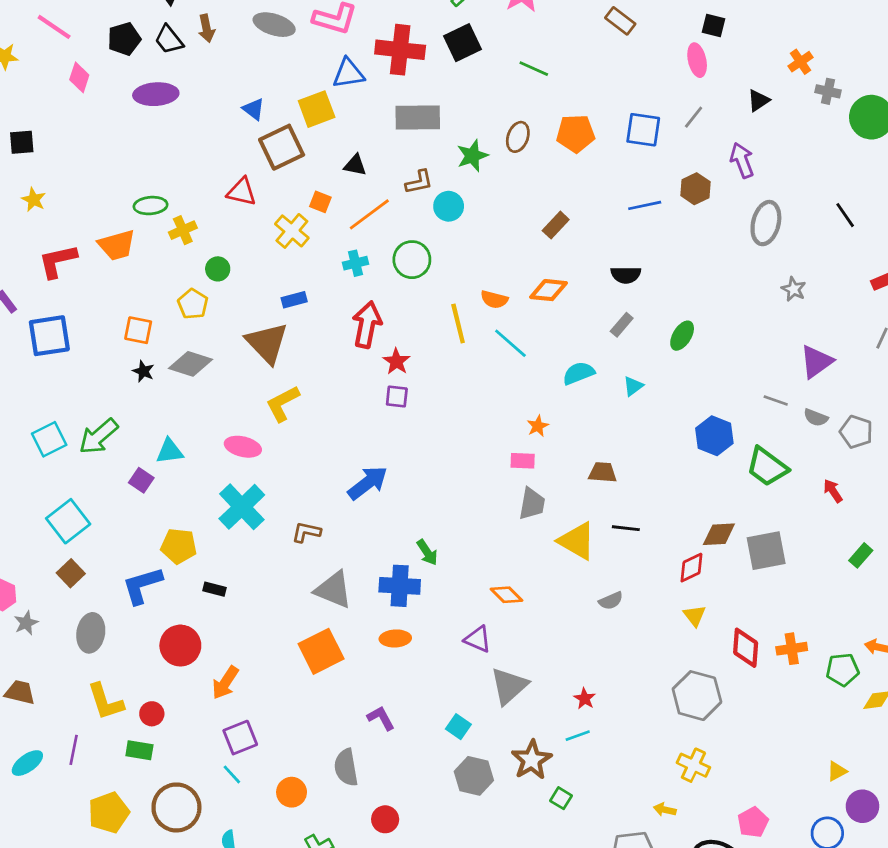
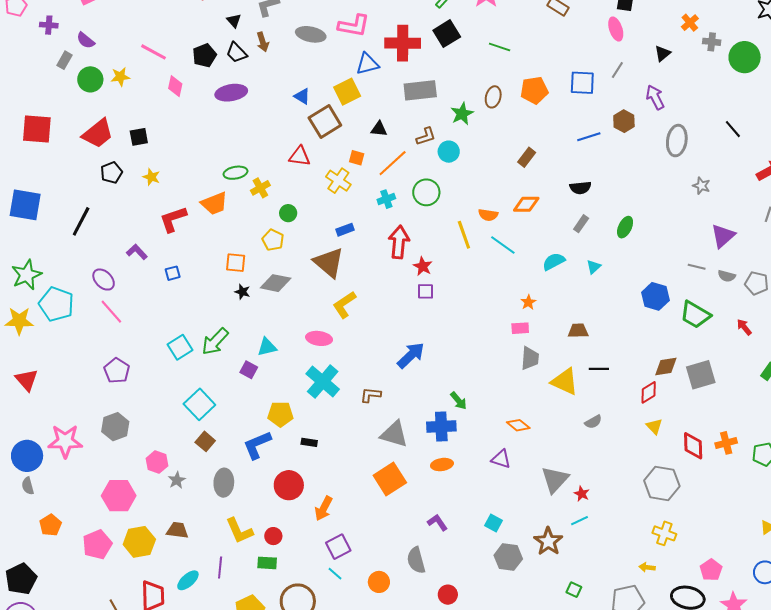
blue square: (49, 336) -> (173, 273), size x0.5
gray triangle: (509, 686) -> (555, 479), moved
green square: (561, 798) -> (574, 590), moved

